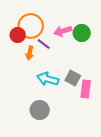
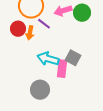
red circle: (18, 35) -> (18, 29), moved
pink rectangle: (86, 89) -> (62, 69), moved

